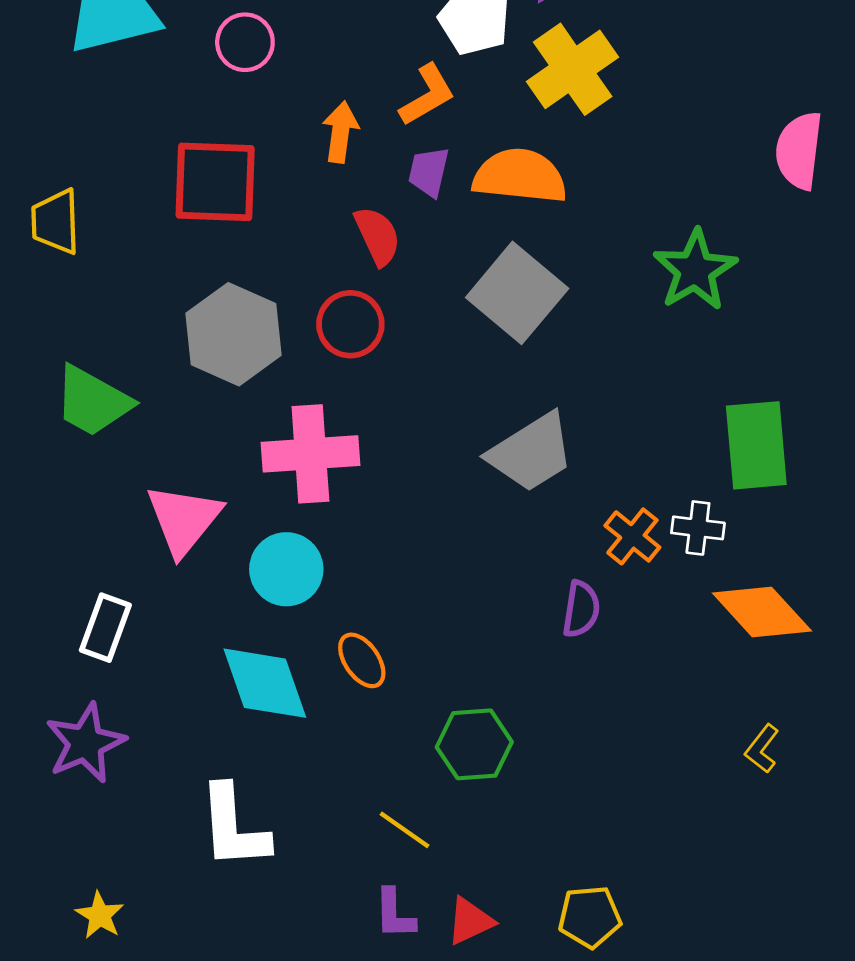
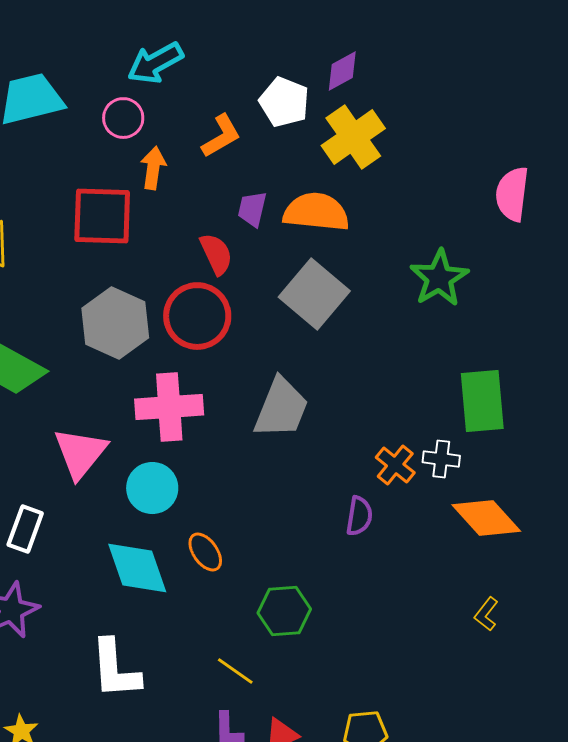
orange L-shape: (427, 95) -> (221, 136), moved
orange arrow: (340, 132) -> (153, 168), moved
red circle: (350, 324) -> (197, 316), size x1.4
gray trapezoid: (531, 452) -> (281, 408), moved, turned -36

